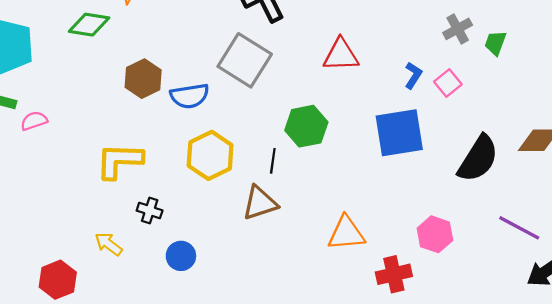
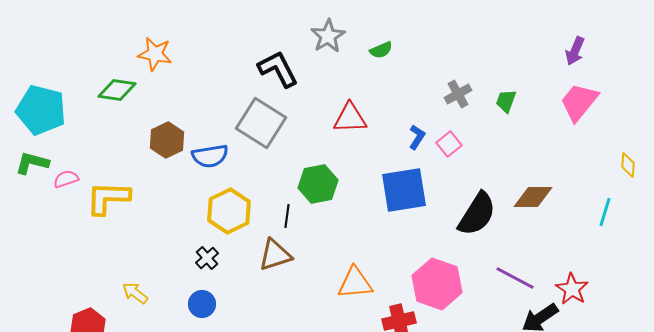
green trapezoid: (495, 43) -> (506, 101), moved
yellow L-shape: (119, 161) -> (108, 198), moved
black cross: (150, 210) -> (207, 258), moved, turned 30
pink hexagon: (435, 234) -> (437, 284), size x1.5

